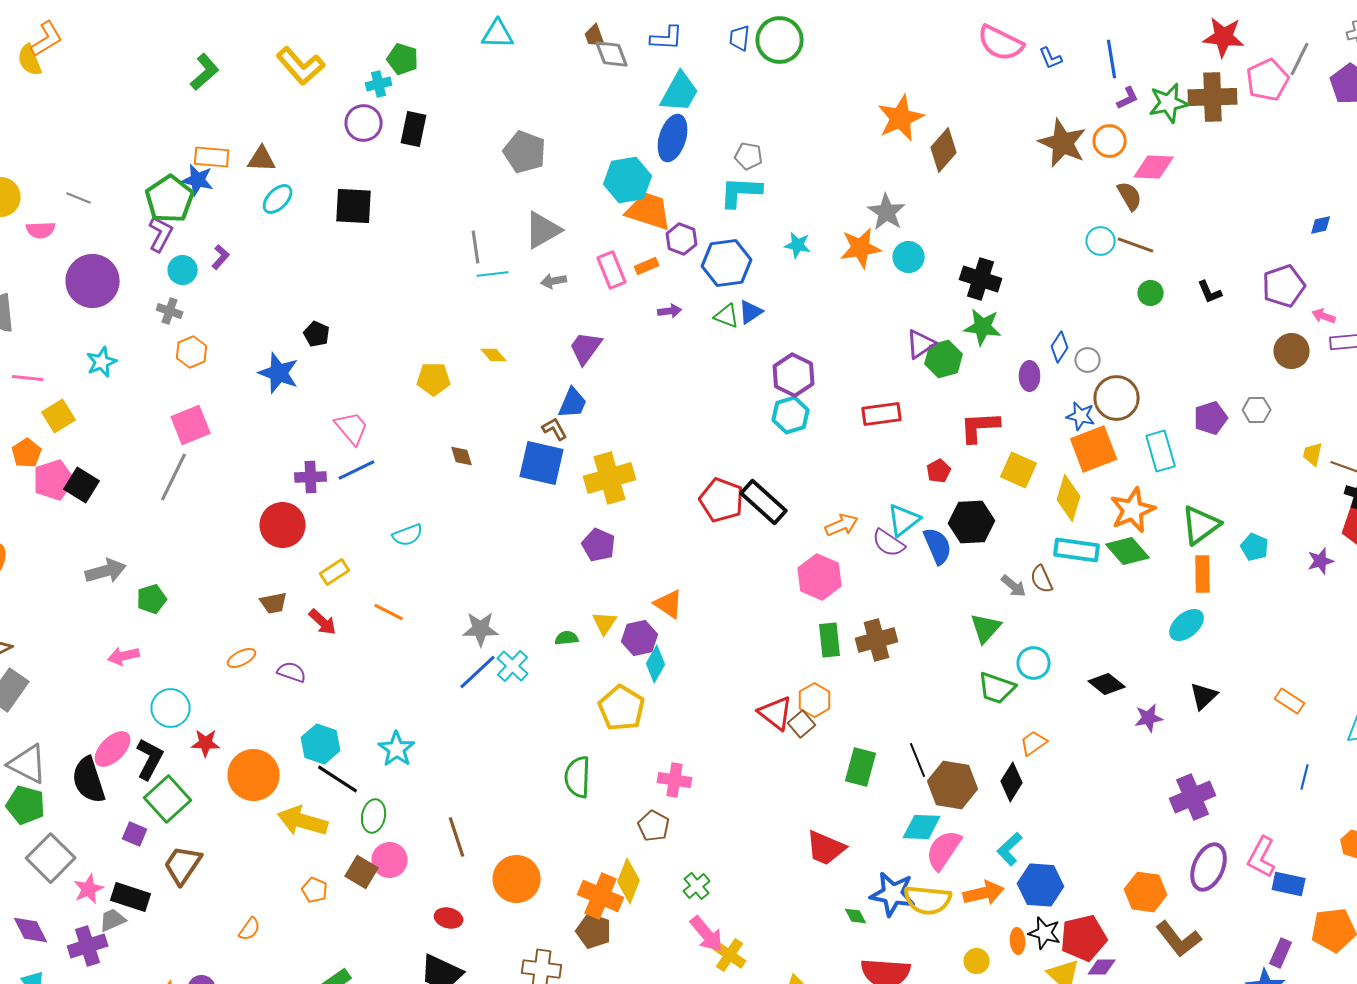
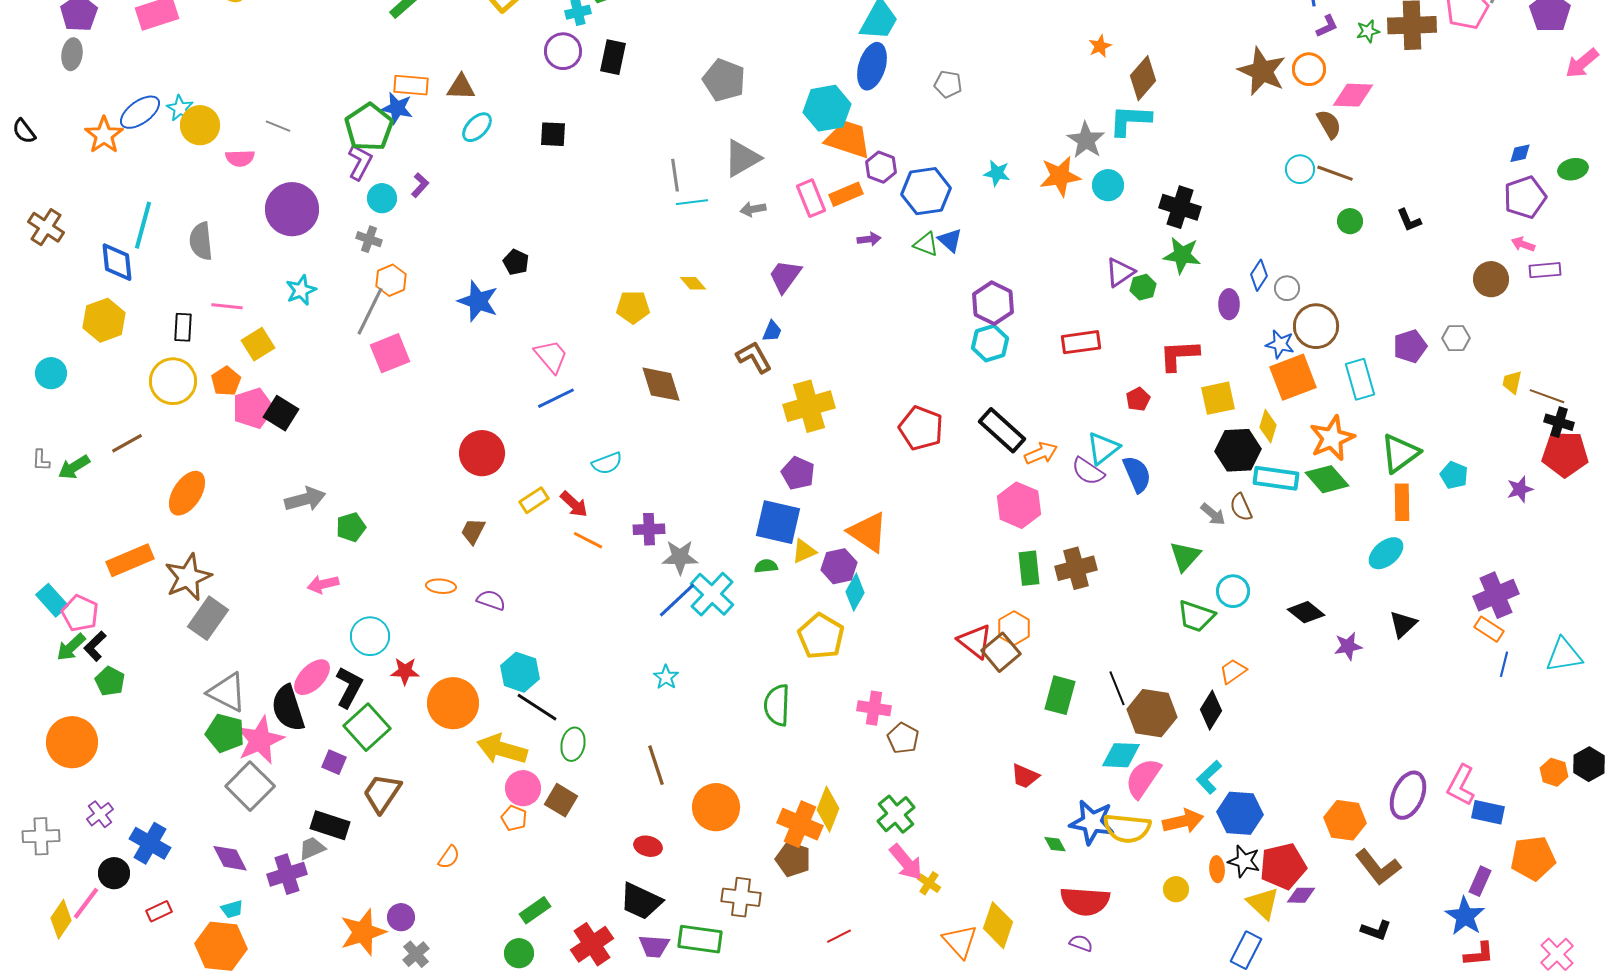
green star: (1169, 103) -> (1368, 31), size x0.6
orange star: (901, 118) -> (1100, 46), size x0.5
cyan L-shape: (741, 192) -> (1130, 120), moved
black square: (354, 206) -> (553, 134), size x0.7
orange rectangle: (647, 266) -> (846, 194), size x1.4
purple pentagon: (1284, 286) -> (1525, 197), moved
blue triangle: (751, 312) -> (950, 240), turned -44
green hexagon: (944, 359) -> (1143, 287), size x0.7
blue trapezoid: (573, 403) -> (772, 331), size x0.7
brown L-shape: (555, 429) -> (754, 357), size x1.4
brown diamond: (462, 456) -> (661, 384), size x1.8
blue square: (542, 463) -> (778, 522), moved
yellow square: (1019, 470) -> (1218, 398), turned -36
gray line: (174, 477) -> (370, 311), moved
purple cross: (311, 477) -> (649, 529), moved
yellow diamond: (1069, 498) -> (1268, 426), size x0.7
black rectangle: (764, 502) -> (1002, 430), moved
black hexagon: (972, 522) -> (1238, 450), moved
brown trapezoid: (274, 603) -> (473, 531), turned 128
orange triangle: (669, 604) -> (868, 532), size x1.4
red arrow: (323, 622) -> (574, 504), moved
yellow triangle: (605, 623) -> (804, 551), turned 32
orange ellipse: (242, 658) -> (441, 586), turned 32
cyan cross: (513, 666) -> (712, 594), size x1.4
brown square: (802, 724) -> (1001, 652), size x1.4
cyan star: (397, 749) -> (666, 677), moved, size x0.7
blue line: (1305, 777) -> (1504, 664), moved
purple cross: (1193, 797) -> (1496, 595), moved
brown pentagon: (654, 826) -> (903, 738), moved
red trapezoid: (826, 848) -> (1025, 776), size x0.7
pink circle: (390, 860) -> (523, 788), moved
green cross: (697, 886) -> (896, 814), size x1.4
pink star: (89, 889) -> (260, 740), moved, size x1.6
yellow cross: (730, 955) -> (929, 883), size x0.7

